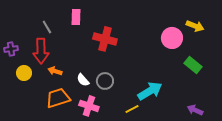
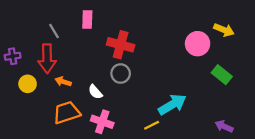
gray circle: (105, 81) -> (121, 74), moved

